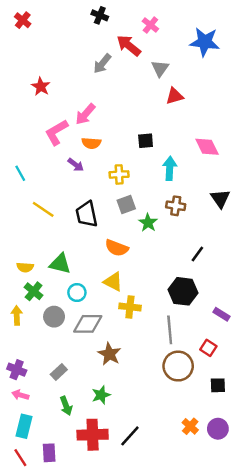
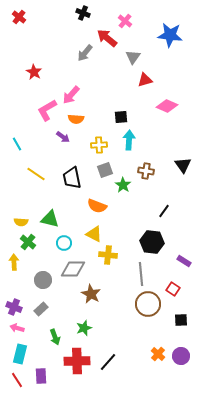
pink diamond: (207, 147) -> (167, 106), moved, turned -40
cyan arrow: (170, 168) -> (129, 140), moved
gray circle: (54, 317) -> (43, 280), moved
gray rectangle: (59, 372) -> (41, 309), moved

